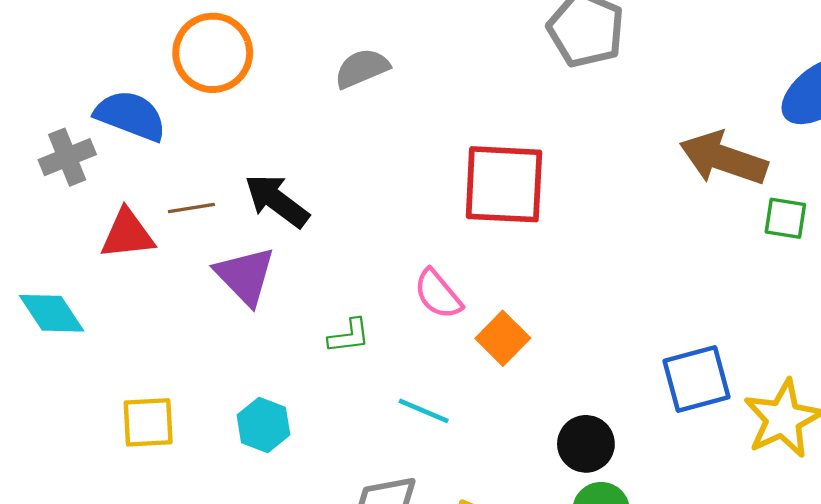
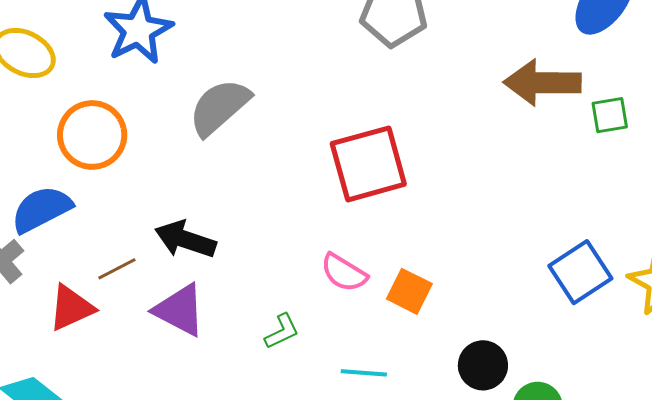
gray semicircle: (362, 68) -> (219, 107), size x1.4
blue semicircle: (131, 116) -> (41, 209), turned -30
black circle: (586, 444) -> (483, 365), moved

